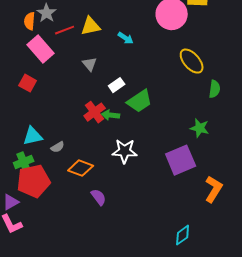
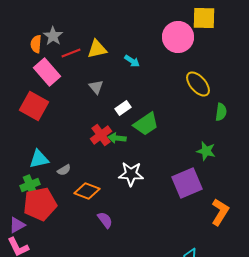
red square: (28, 83) -> (34, 106), size x1.6

